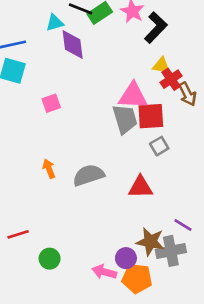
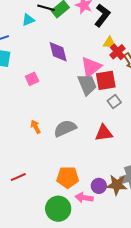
purple diamond: (73, 44) -> (58, 52), moved
pink triangle: (133, 96) -> (91, 67), turned -35
brown star: (150, 242) -> (117, 185), moved
green circle: (50, 259) -> (58, 209), moved, size x1.6
orange pentagon: (137, 278) -> (68, 177), moved

